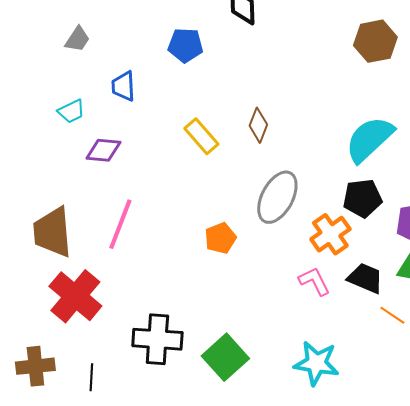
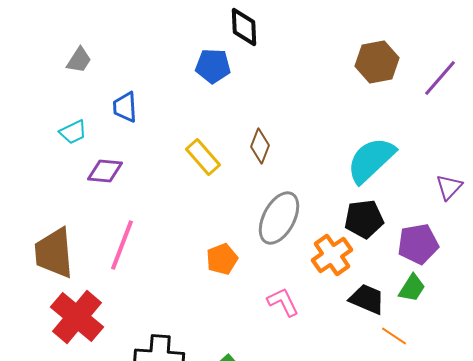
blue pentagon: (185, 45) -> (213, 66), moved
pink L-shape: (314, 281) -> (283, 302), moved

